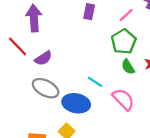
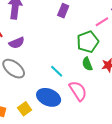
pink line: (126, 15) -> (102, 22), moved
blue ellipse: (76, 103) -> (49, 97), moved

